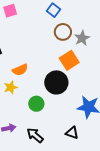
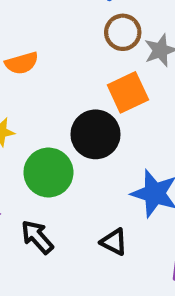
orange semicircle: (20, 70) -> (22, 63), moved
green circle: (36, 104) -> (48, 173), size x1.5

